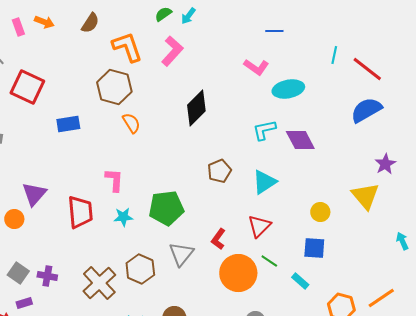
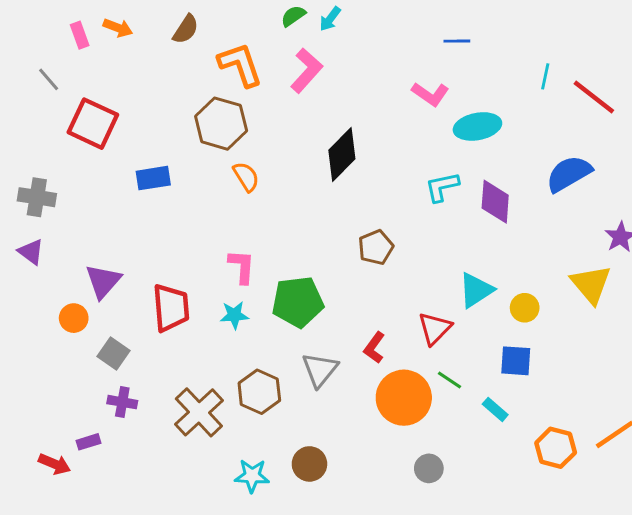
blue semicircle: (366, 110) -> (569, 174), moved
purple diamond: (300, 140) -> (495, 202), turned 32
pink L-shape: (114, 180) -> (242, 266), moved
cyan triangle: (264, 182) -> (476, 290), moved
gray square: (18, 273) -> (113, 353), moved

